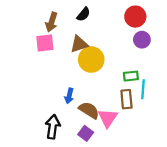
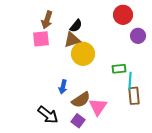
black semicircle: (84, 14) -> (76, 26), moved
purple circle: (142, 40) -> (138, 36), moved
brown rectangle: (126, 99) -> (134, 96), moved
brown semicircle: (89, 110) -> (81, 100), turned 114
black arrow: (53, 127) -> (48, 115), turned 120

